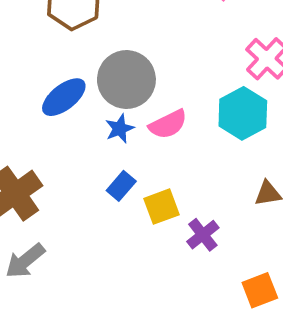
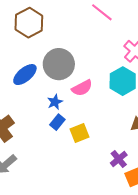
blue star: (120, 129) -> (55, 102), moved
purple cross: (203, 235) -> (119, 159), moved

